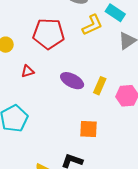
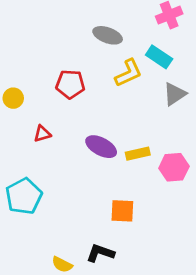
red pentagon: (49, 34) -> (70, 84), size x0.7
yellow rectangle: (100, 86) -> (138, 154), turned 54

